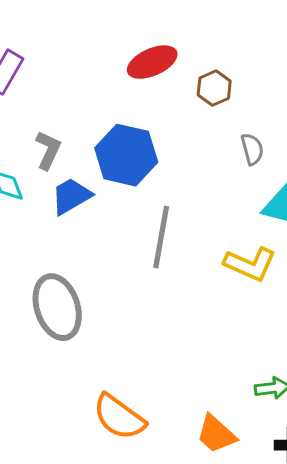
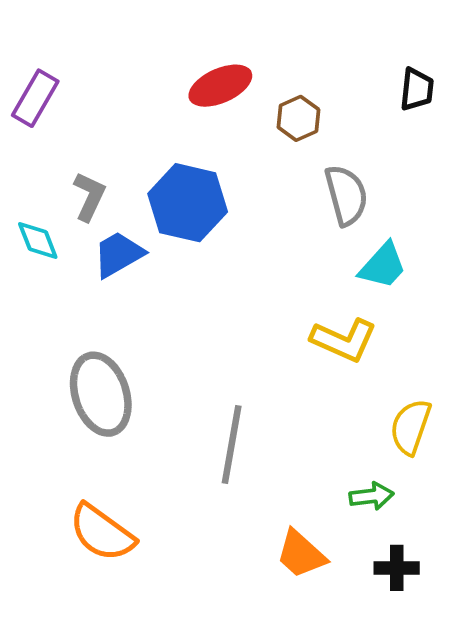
gray semicircle: (252, 149) -> (346, 195), size x1.5
gray line: (161, 237) -> (232, 444), moved
orange semicircle: (119, 417) -> (102, 533), moved

